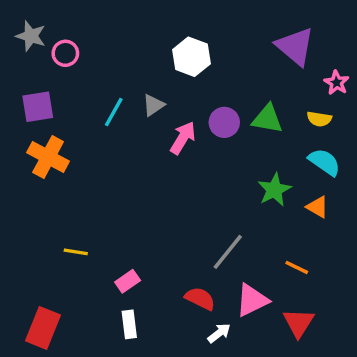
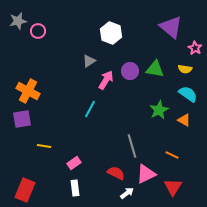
gray star: (31, 36) -> (18, 21), turned -30
purple square: (38, 107) -> (22, 119), moved
cyan line: (114, 112) -> (90, 109), moved
gray line: (228, 252) -> (132, 146), turned -55

